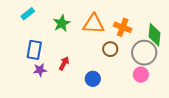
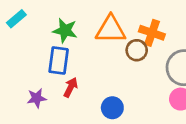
green star: (62, 23) -> (65, 30), turned -30
brown circle: (110, 49) -> (137, 50), moved
blue rectangle: (34, 50) -> (59, 61), moved

